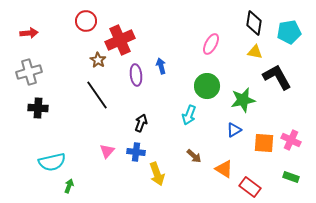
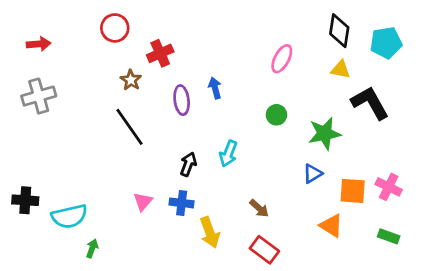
red cross: (120, 40) -> (160, 53), size x0.7
green circle: (207, 86) -> (276, 115), size x0.6
black cross: (38, 108) -> (25, 200), moved
cyan arrow: (189, 115) -> (228, 154), moved
orange triangle: (224, 169) -> (331, 226), moved
red rectangle: (250, 187) -> (264, 250), moved

